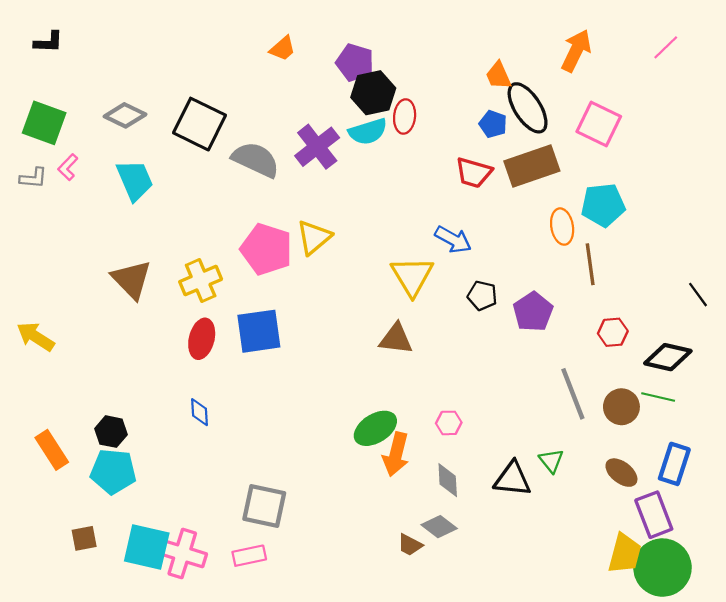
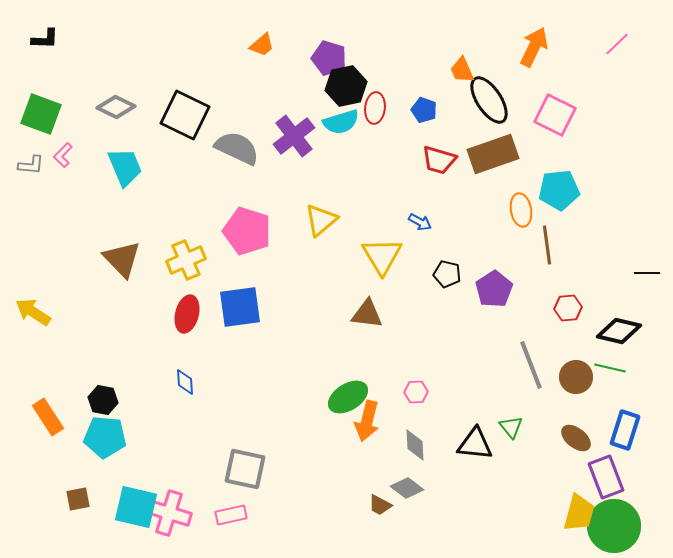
blue pentagon: (493, 124) -> (424, 110), moved
yellow triangle: (314, 237) -> (321, 220), moved
blue arrow: (453, 239) -> (420, 222), size x0.7
black line: (698, 295) -> (647, 273), turned -55

